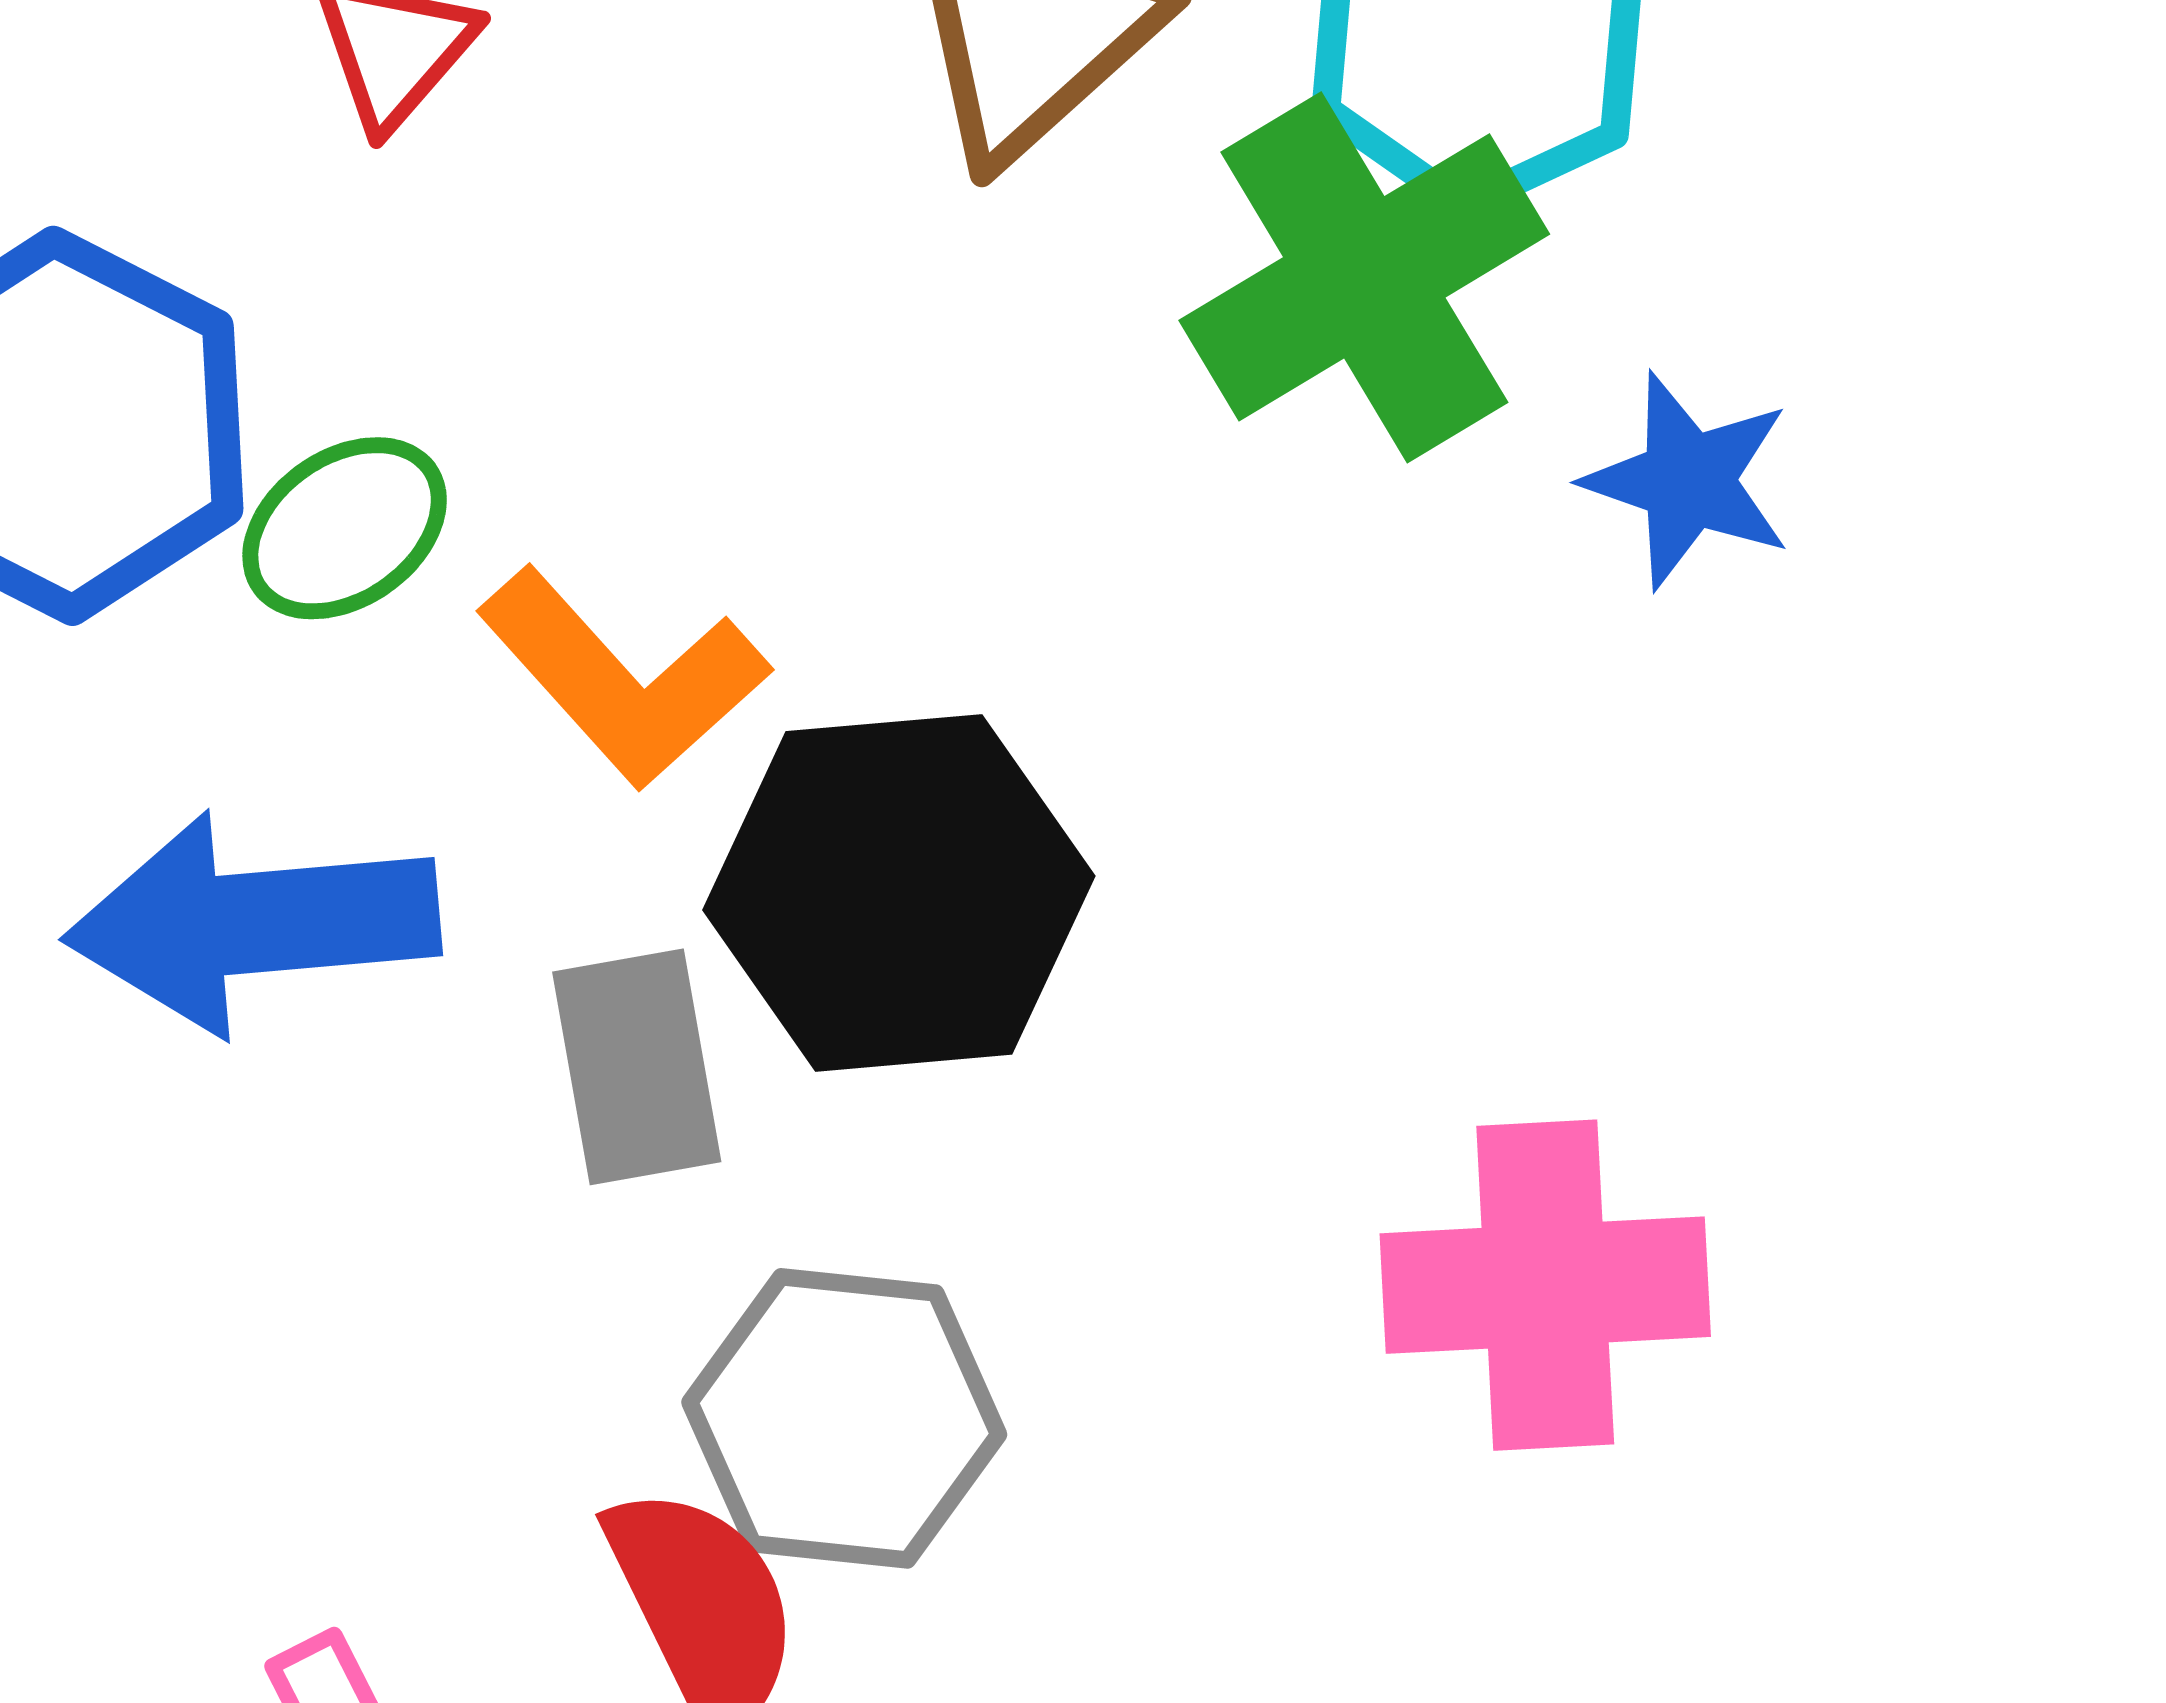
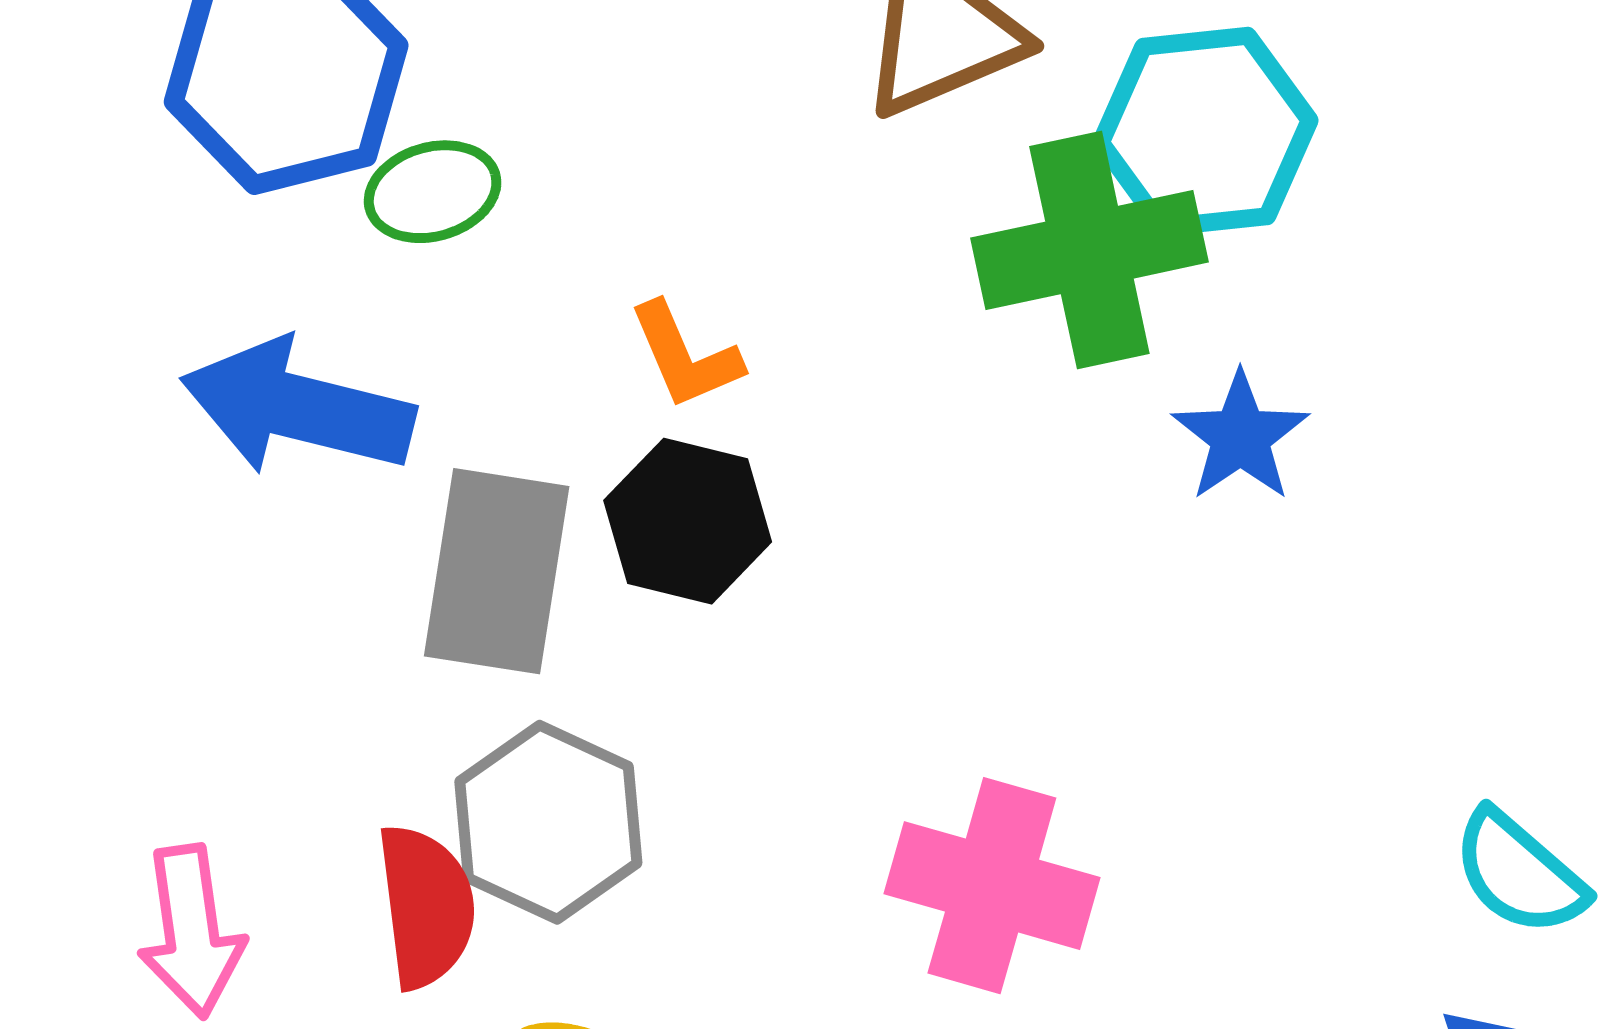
orange L-shape: (623, 678) -> (685, 356), moved, size x0.7
black hexagon: (899, 893) -> (688, 521), size x0.7
gray rectangle: (637, 1067) -> (497, 571), size x1.4

